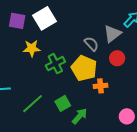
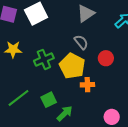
gray triangle: (112, 34) -> (86, 13), moved
yellow star: (32, 48) -> (13, 49), moved

